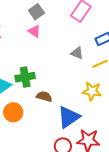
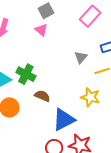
gray triangle: (77, 53) -> (81, 57), turned 40
green cross: (25, 77) -> (26, 74), turned 30

